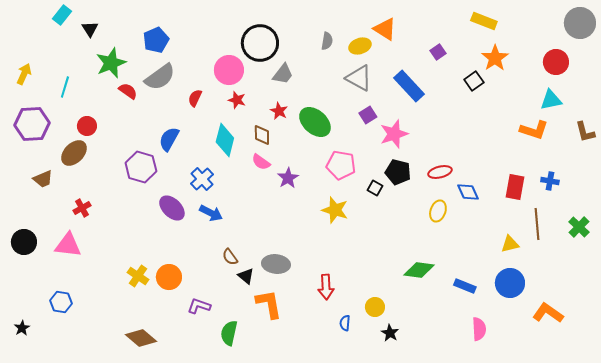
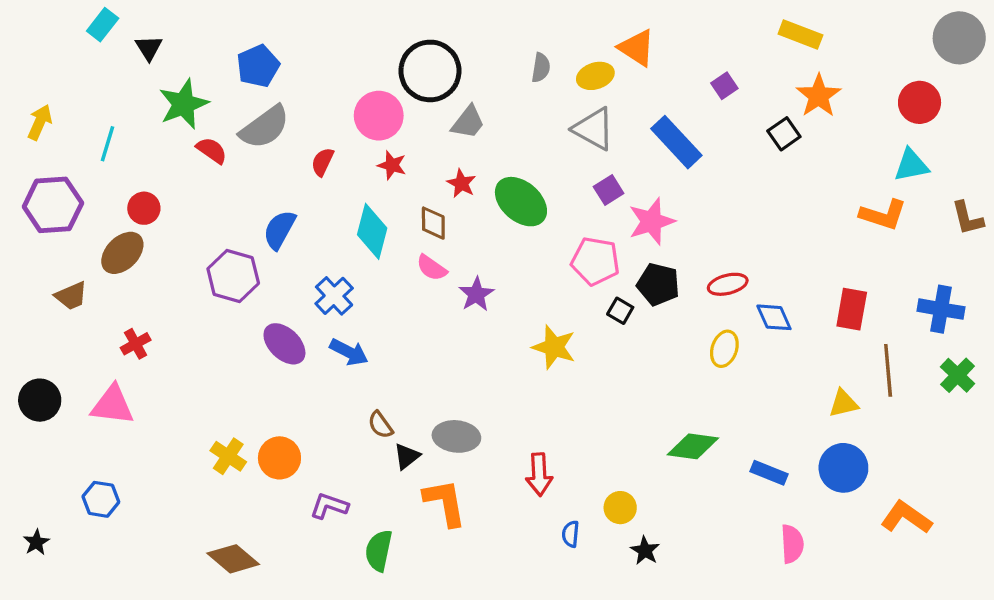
pink pentagon: (341, 165) -> (595, 261), moved
blue cross: (550, 181) -> (941, 309), moved, size x1.5
black triangle: (246, 276) -> (407, 456), turned 42

